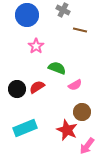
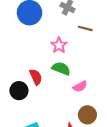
pink star: (36, 46) -> (59, 45), moved
red semicircle: (37, 87) -> (36, 77), moved, turned 98

